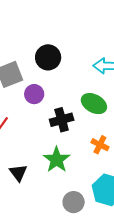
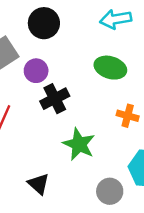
black cross: (62, 120) -> (55, 99), moved
black triangle: (18, 173) -> (39, 184), moved

